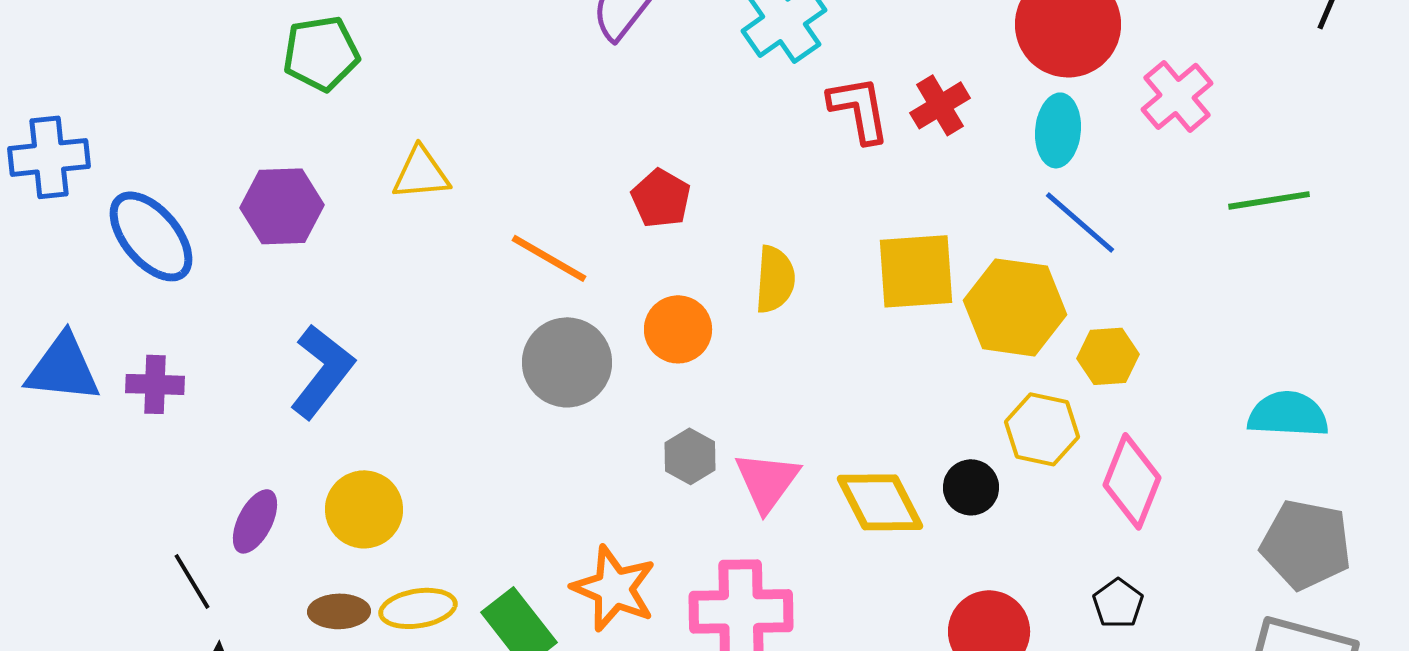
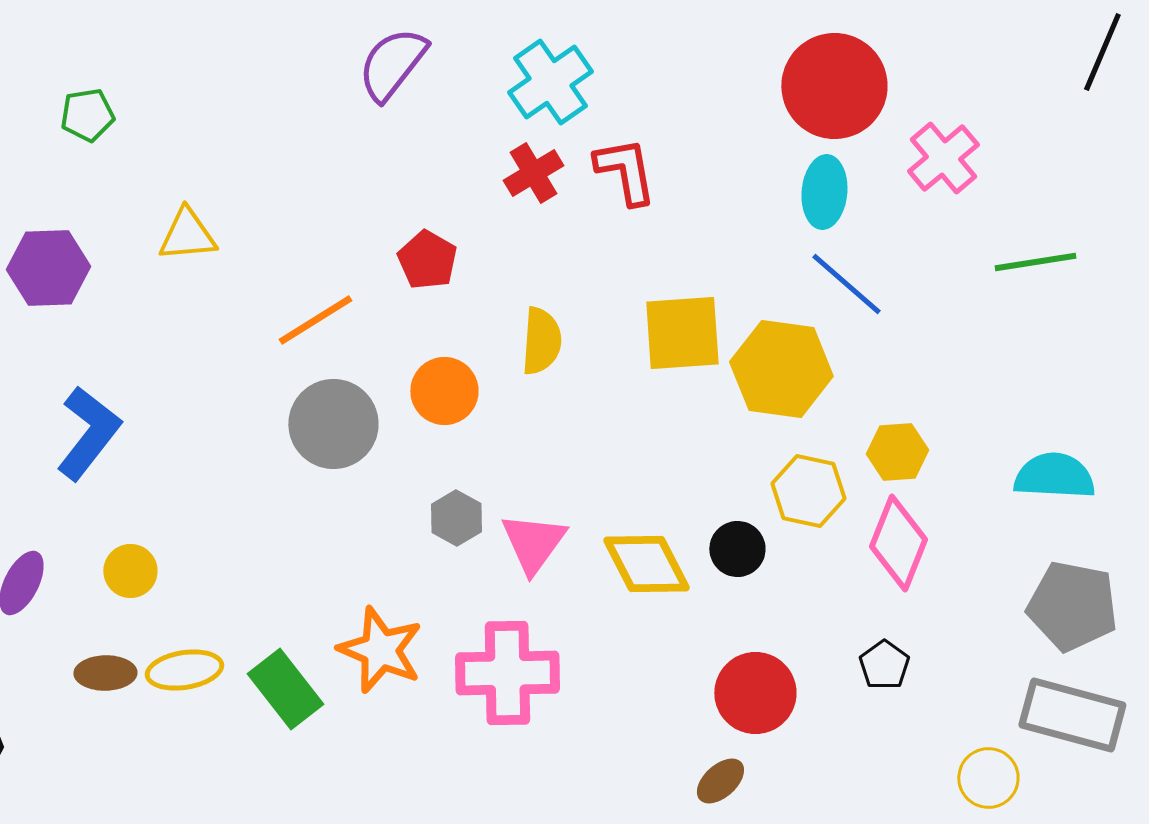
green pentagon: (321, 53) -> (87, 115), size x0.7
red cross: (940, 105) -> (533, 173), moved
orange line: (549, 258) -> (315, 320), turned -62
yellow hexagon: (1108, 356) -> (897, 452), moved
yellow circle: (364, 509) -> (130, 571), size x0.7

